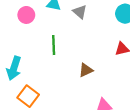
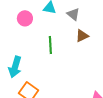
brown triangle: (86, 70) -> (82, 36), moved

